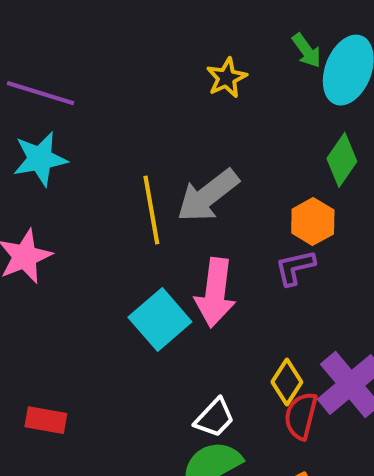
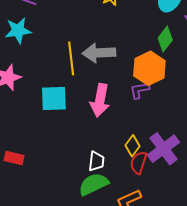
gray arrow: (208, 196) -> (99, 53), turned 32
orange hexagon: (313, 222) -> (149, 68), size x1.5
cyan square: (160, 319) -> (54, 99), moved, turned 36
white trapezoid: (214, 418) -> (96, 161), turned -40

